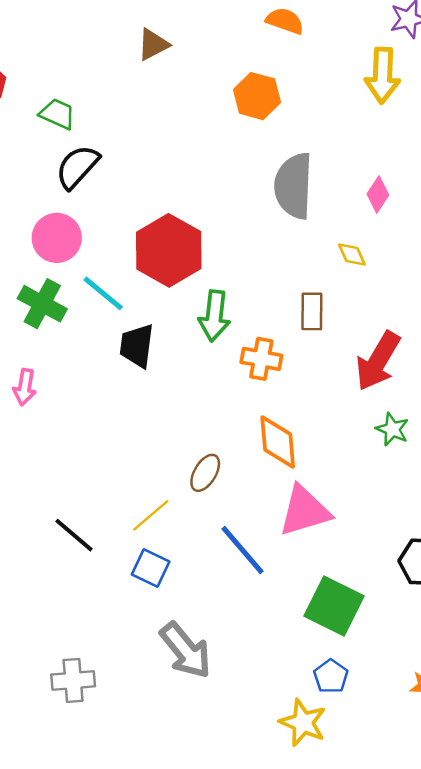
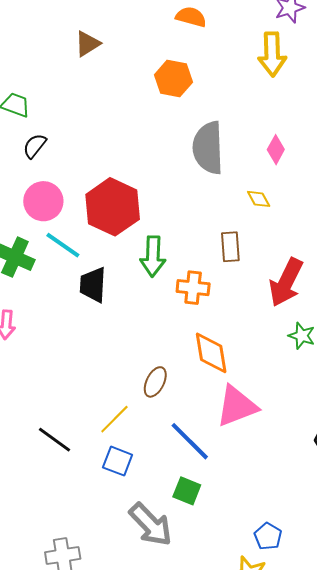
black semicircle: (77, 167) -> (35, 146), size x0.7
pink circle: (57, 238) -> (43, 201), moved
green square: (334, 606) -> (187, 491), moved, size x0.6

